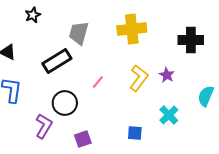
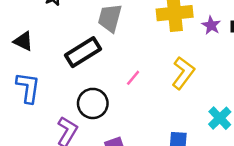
purple star: (167, 75) -> (211, 25), moved

